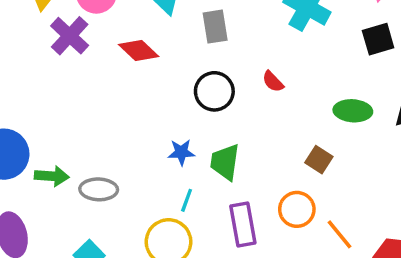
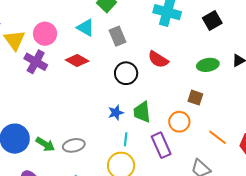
red semicircle: (273, 82) -> (158, 59), size x1.5
green arrow: (52, 176) -> (45, 144), turned 42
orange circle: (297, 209) -> (179, 122), moved

